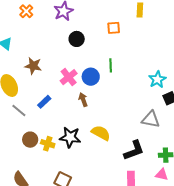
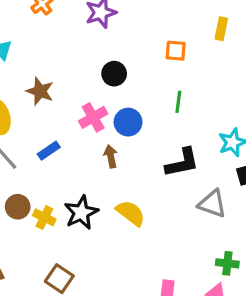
black circle: (77, 39) -> (114, 74), moved
green line: (111, 65) -> (178, 102), moved
black star: (70, 137) -> (81, 213), turned 30
black L-shape: (134, 150) -> (182, 163), moved

